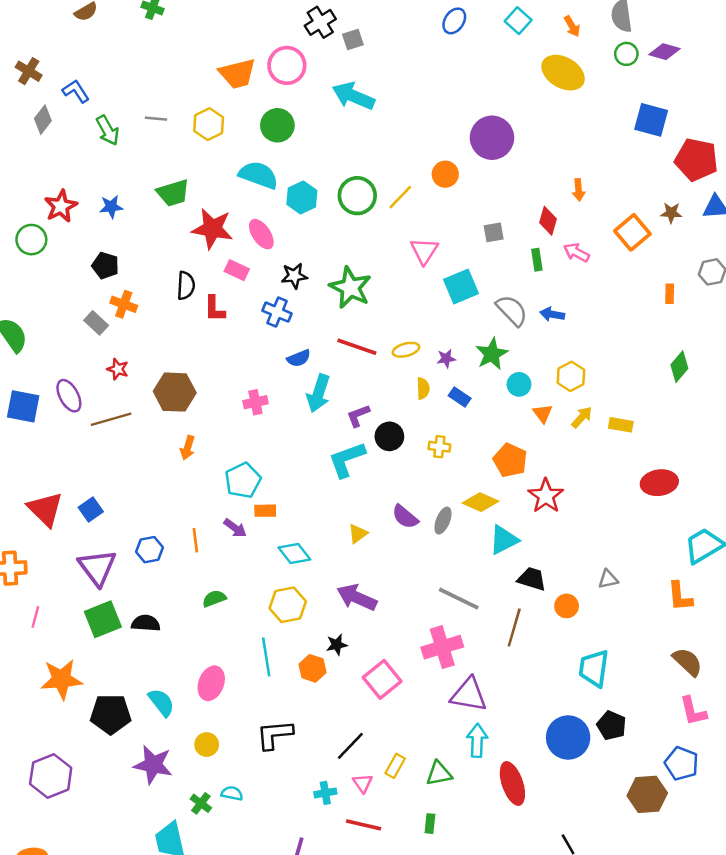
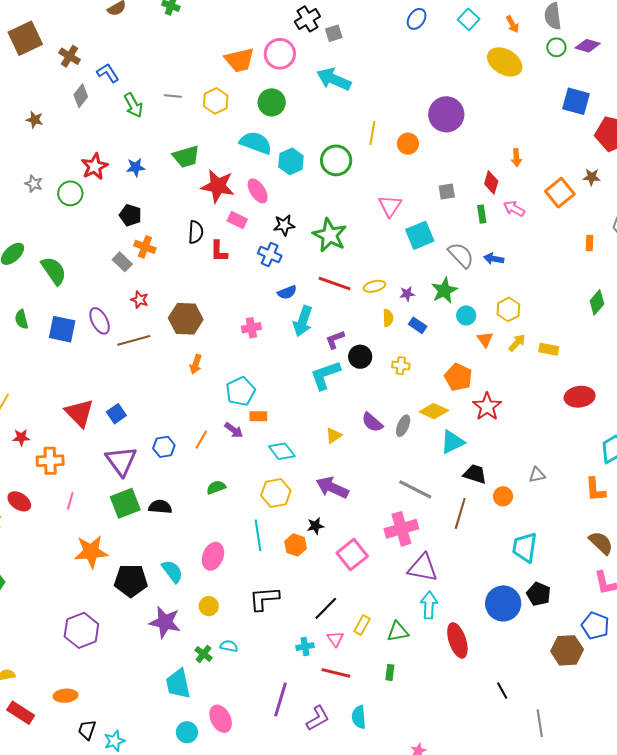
yellow line: (400, 197) -> (372, 133), moved, turned -35
orange line: (195, 540) -> (201, 440), turned 36

